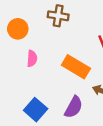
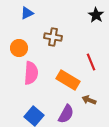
pink semicircle: (32, 59) -> (31, 73), size x1.6

